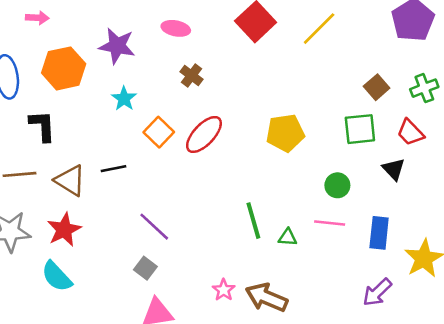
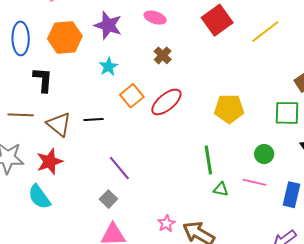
green line: (253, 221) -> (208, 160), moved

